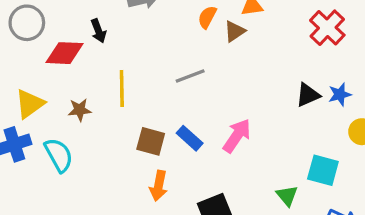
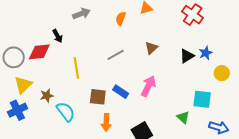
gray circle: (27, 23) -> (14, 57), moved
brown triangle: (235, 31) -> (151, 48), moved
brown star: (80, 110) -> (47, 96), moved
cyan semicircle: (59, 155) -> (66, 112), moved

